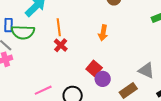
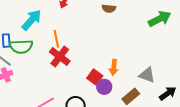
orange arrow: (103, 33) -> (114, 67), moved
red cross: (61, 45) -> (60, 56), size x1.5

